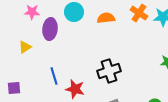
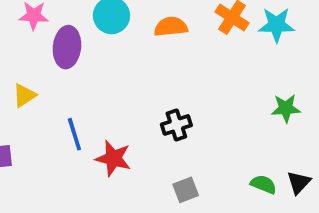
yellow triangle: (25, 47) -> (24, 95), moved
black cross: (109, 71) -> (176, 125), size x0.7

